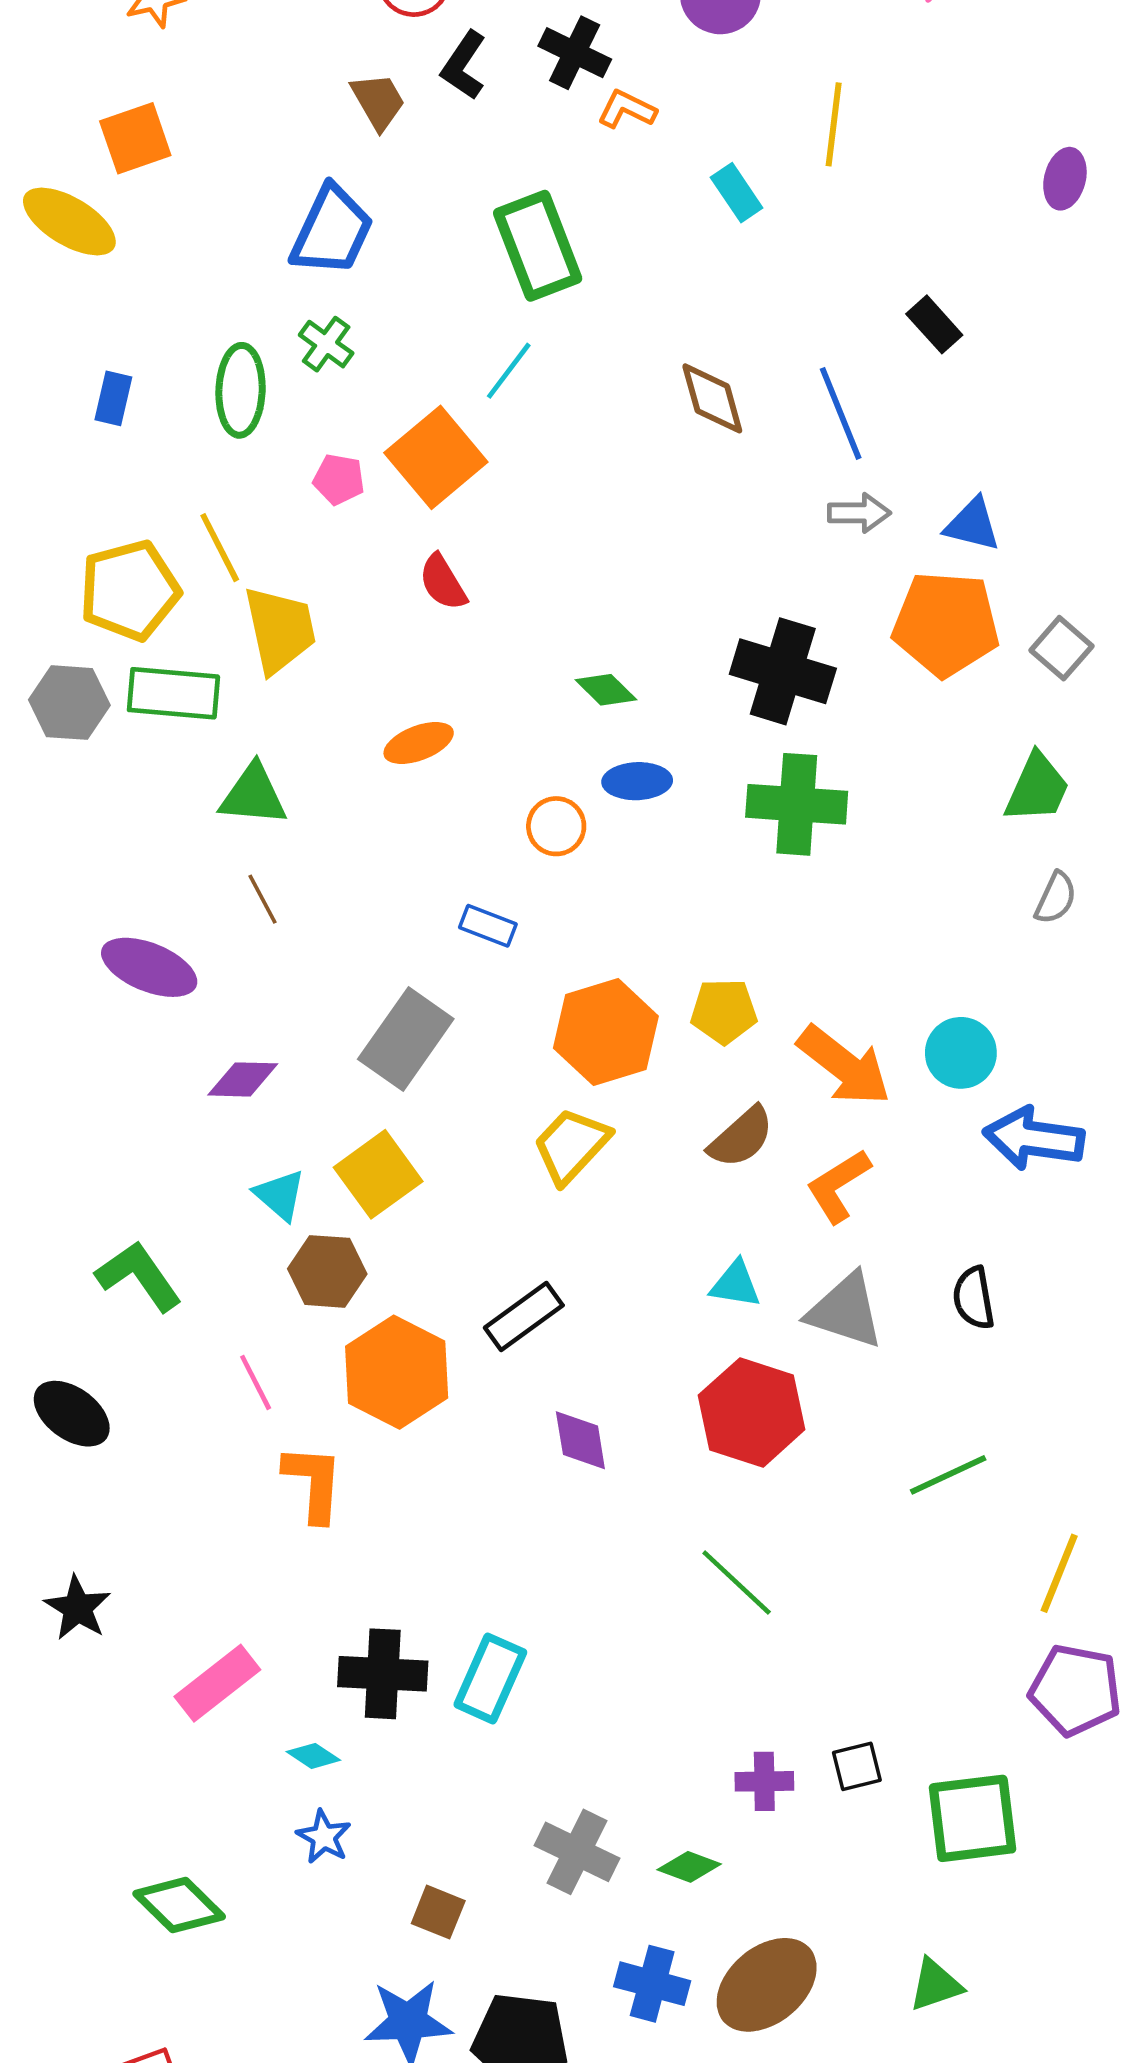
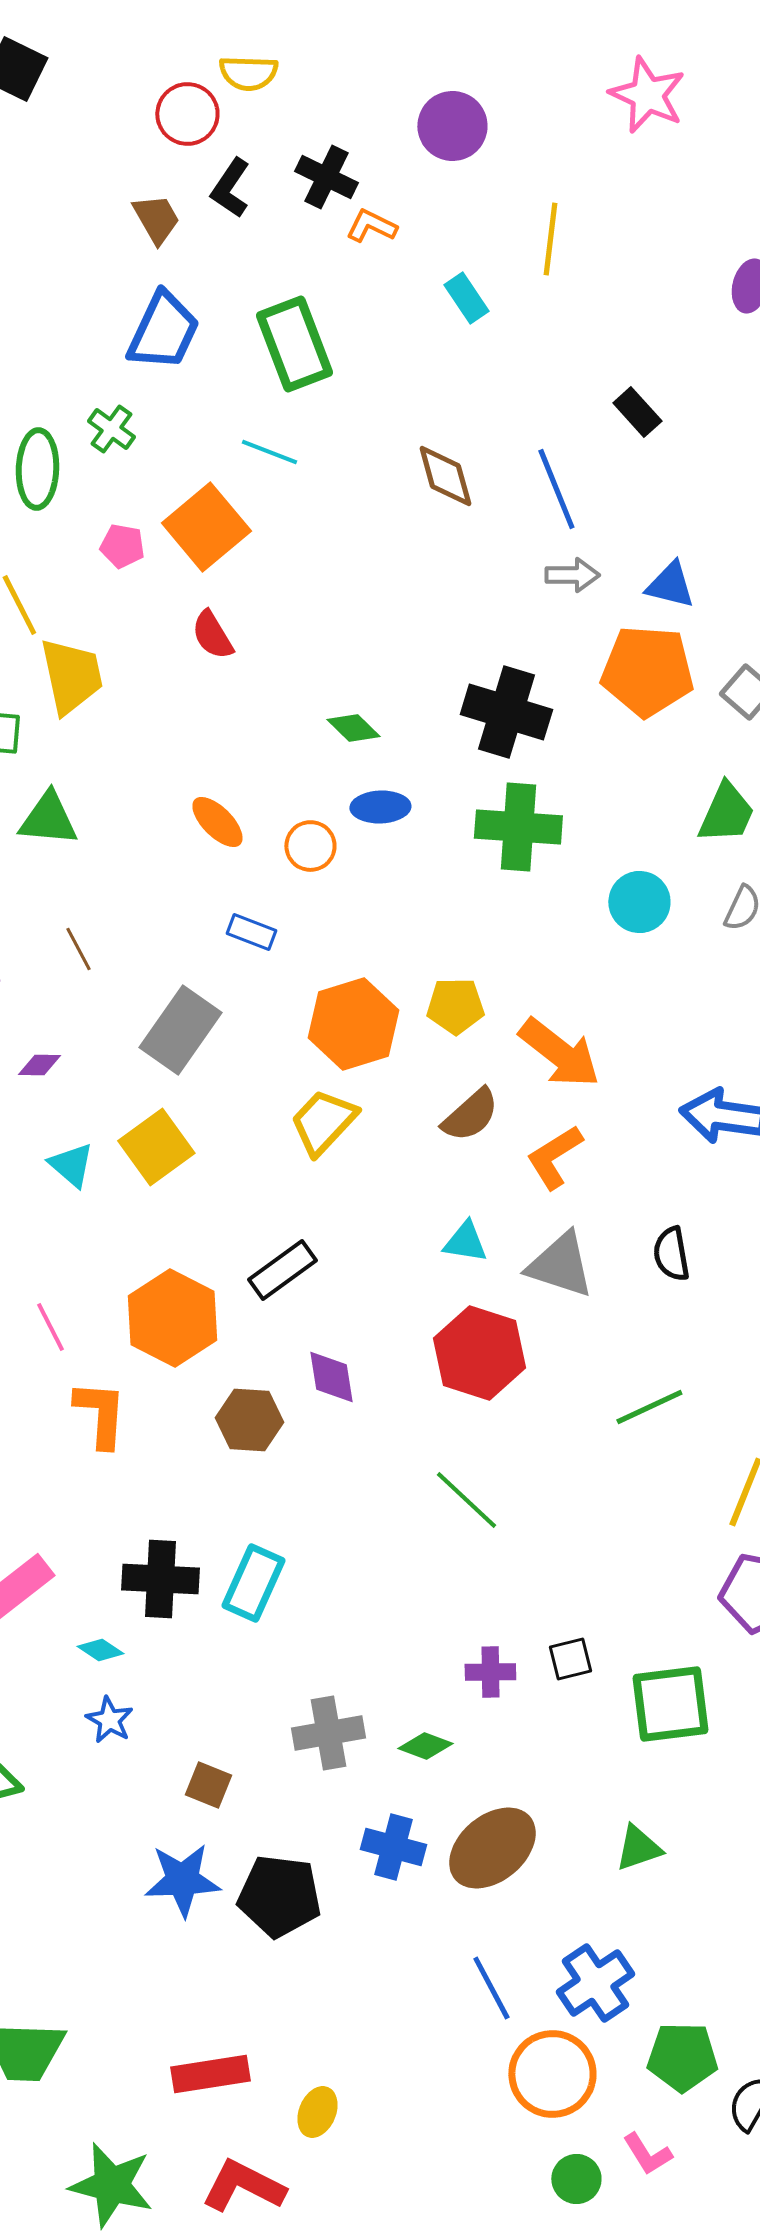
blue trapezoid: (332, 231) -> (163, 331), moved
cyan line: (509, 371) -> (269, 452), turned 74
orange ellipse: (419, 743) -> (217, 822), moved, turned 66
brown line: (262, 899) -> (78, 949), moved
cyan circle: (961, 1053) -> (639, 902), moved
purple diamond: (243, 1079) -> (39, 1065), size x0.7
brown hexagon: (327, 1271) -> (249, 1420), moved
gray cross: (577, 1852) -> (328, 1733), turned -36

